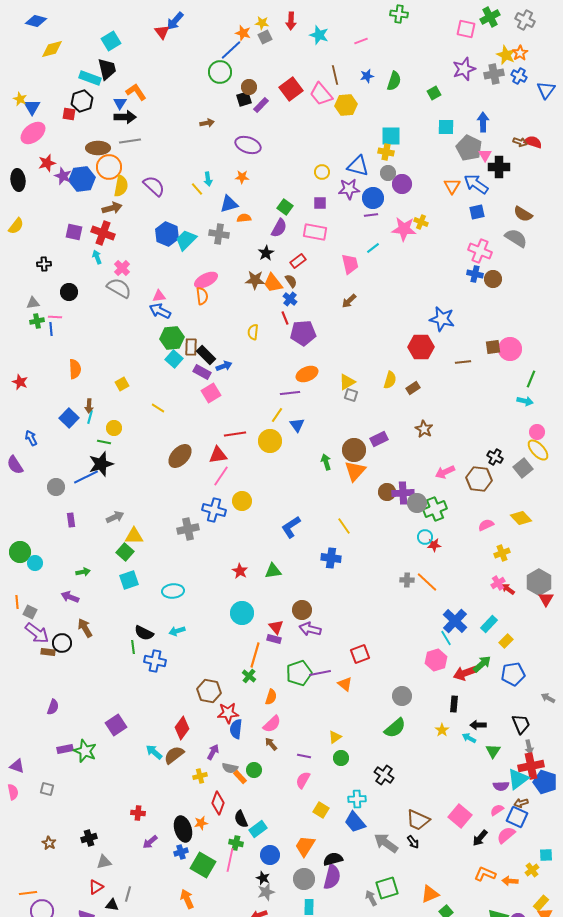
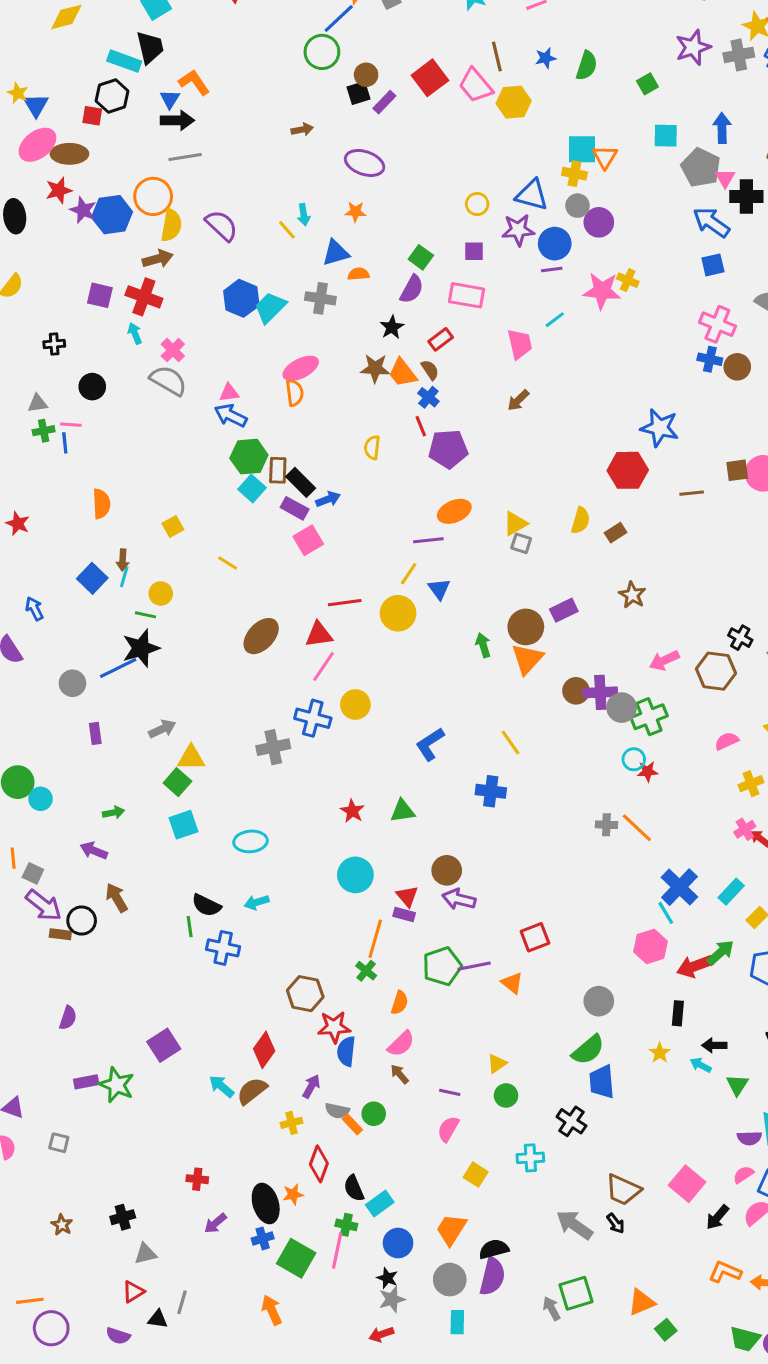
brown ellipse: (98, 148) -> (69, 154), moved
orange triangle: (452, 186) -> (605, 157), moved
blue trapezoid: (355, 822) -> (602, 1082), moved, turned 35

